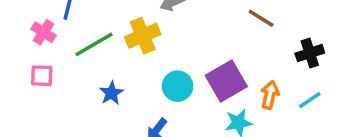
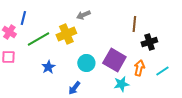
brown line: (261, 18) -> (134, 24), turned 63
black cross: (310, 53) -> (149, 42), moved
purple square: (226, 81) -> (114, 60), turned -30

